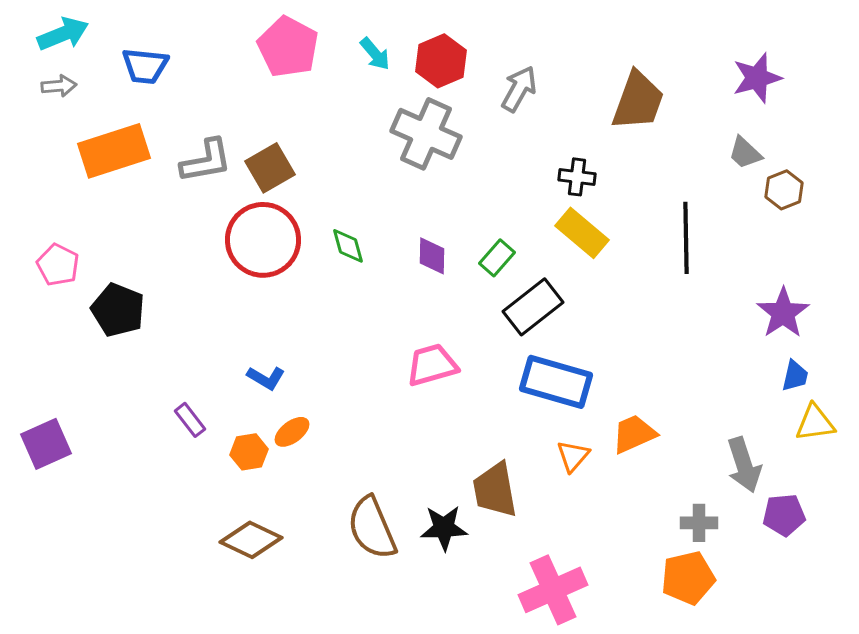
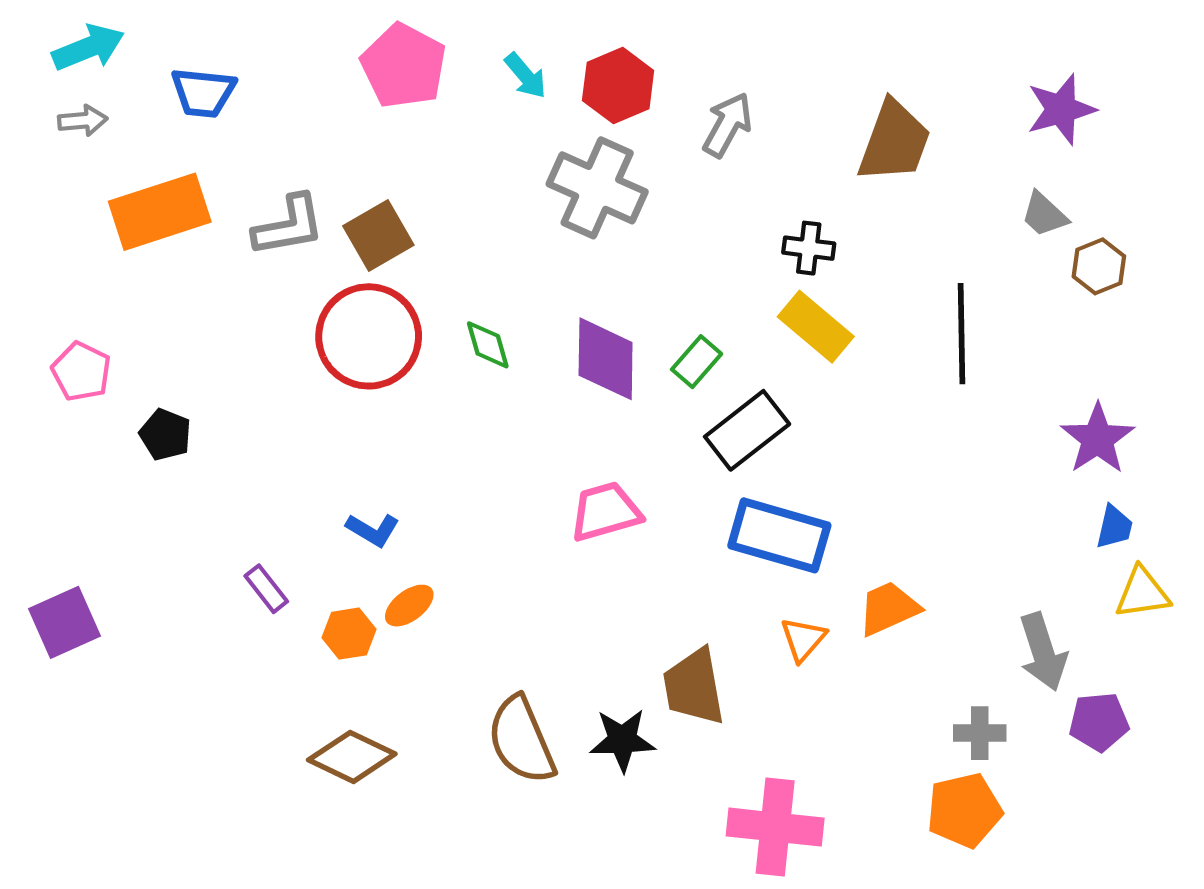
purple diamond: (432, 256) -> (606, 359), size x1.6
black pentagon: (118, 310) -> (165, 435), size x0.7
pink cross: (553, 590) -> (775, 827), turned 30

